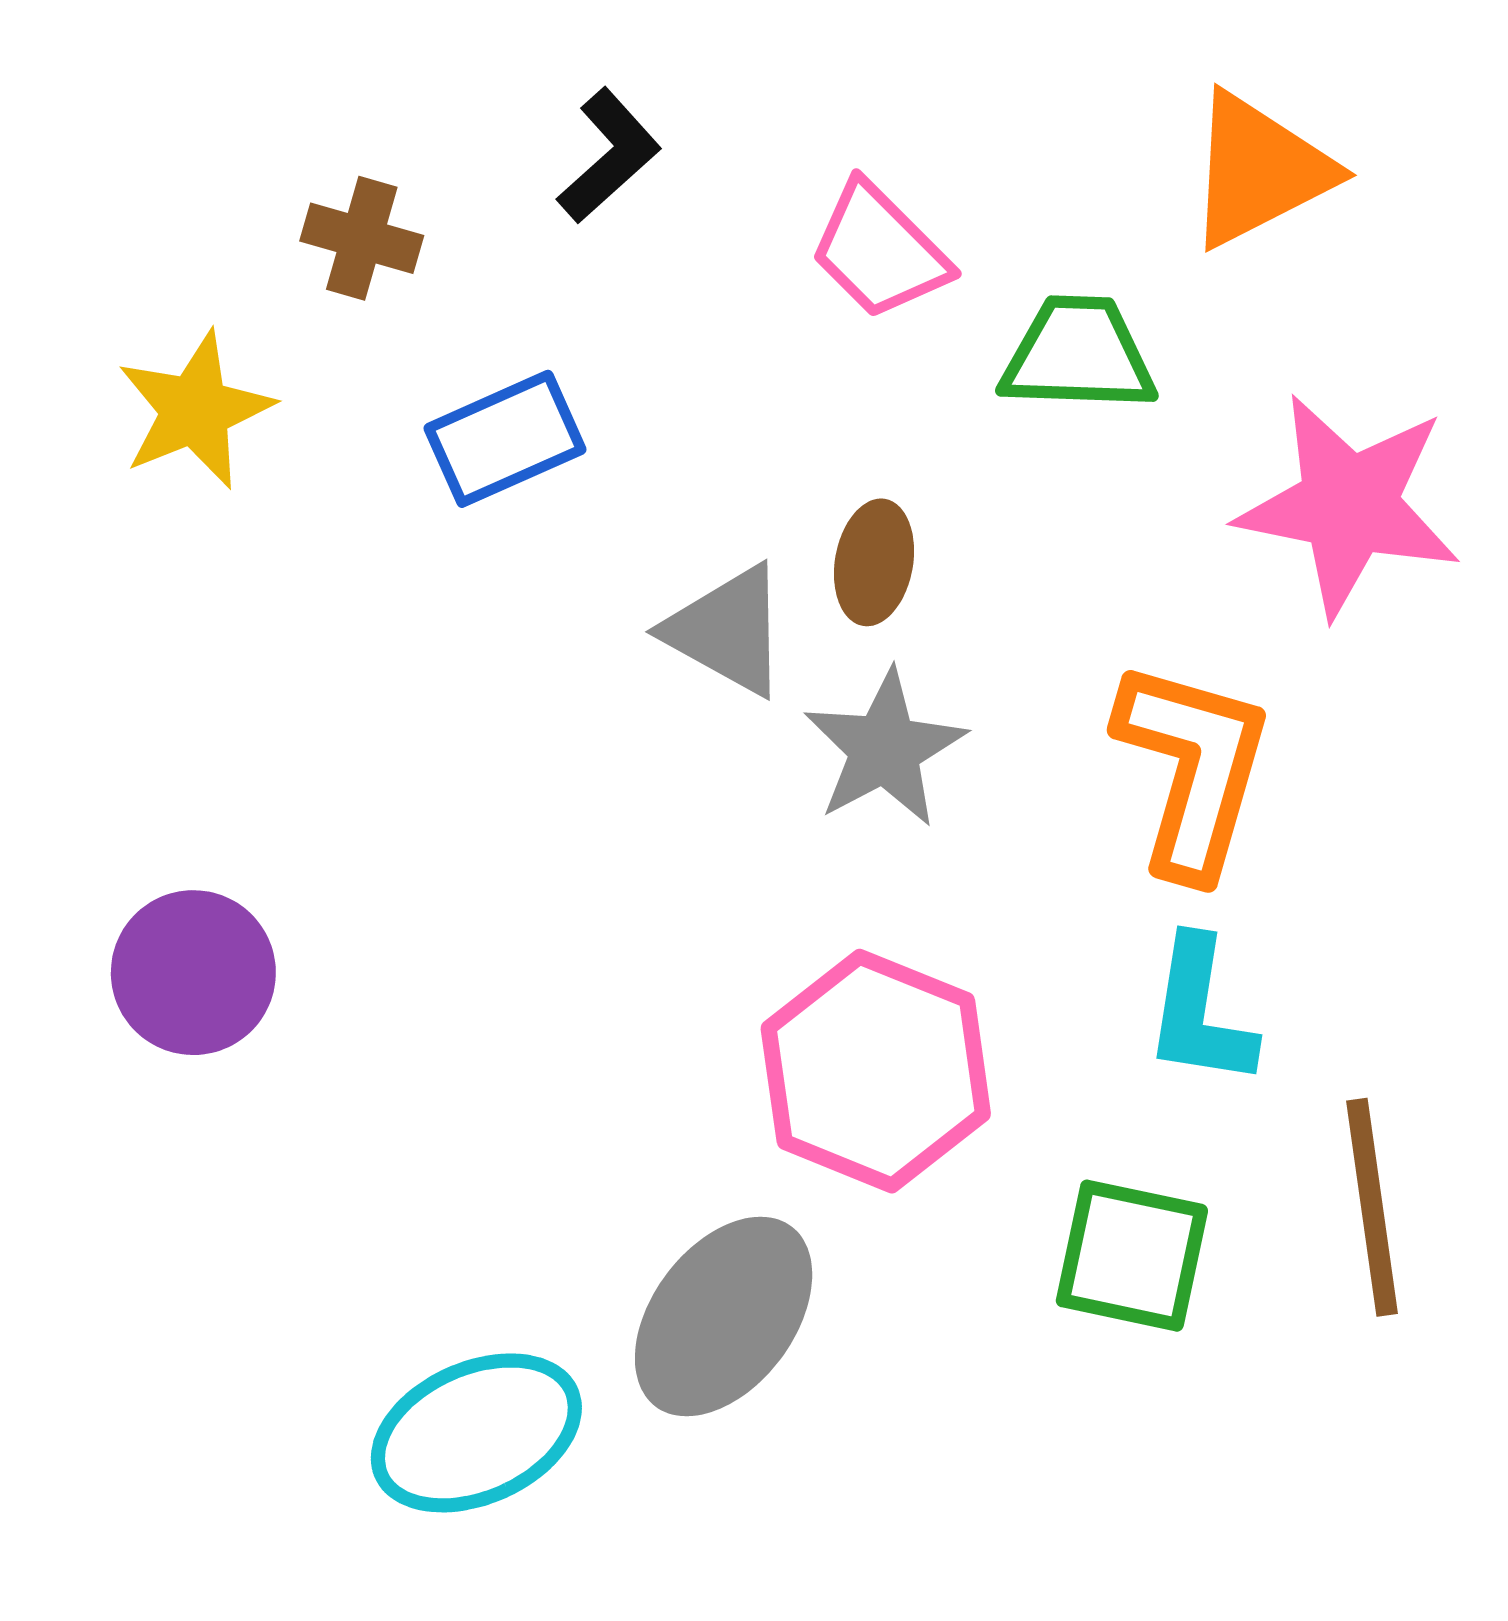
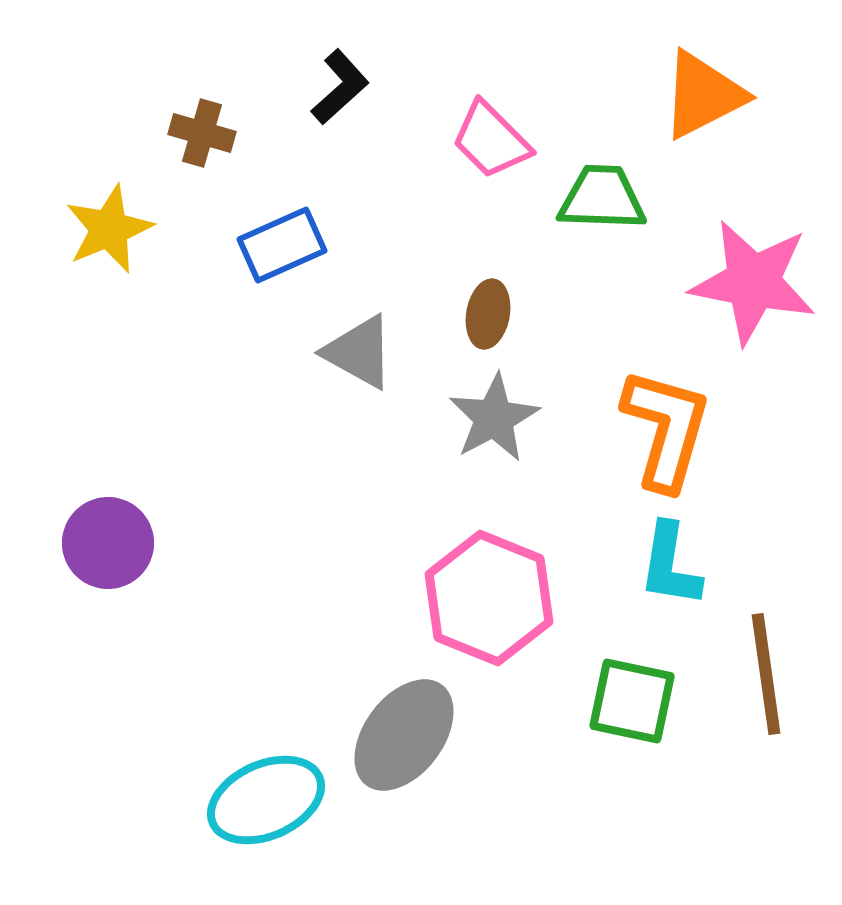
gray triangle: (727, 630) -> (359, 352), moved

